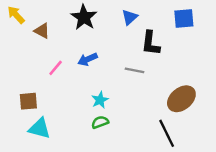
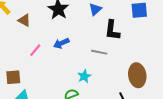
brown ellipse: (181, 99) -> (137, 75), turned -60
cyan star: (100, 100) -> (84, 76), moved

